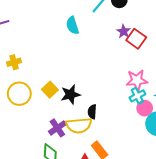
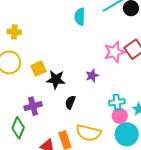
purple star: (124, 31) -> (92, 76), moved
pink star: (137, 80) -> (114, 52), moved, turned -30
yellow semicircle: (79, 125) -> (88, 133), moved

